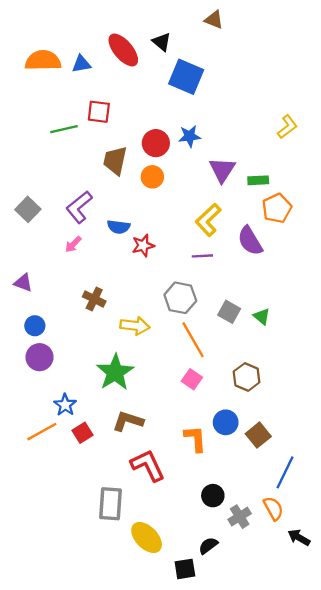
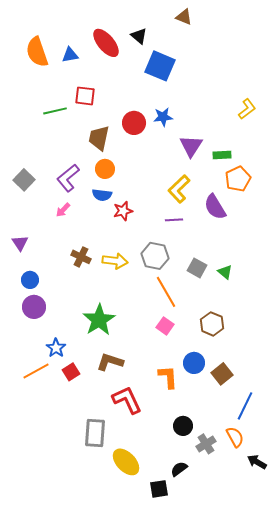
orange semicircle: (43, 60) -> (37, 52), turned -108
orange circle: (152, 177) -> (105, 169), moved
purple triangle: (23, 283) -> (20, 243), turned 36
yellow arrow: (135, 326) -> (115, 261), moved

